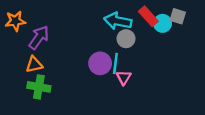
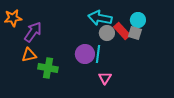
red rectangle: (148, 16) -> (122, 31), moved
gray square: (178, 16) -> (135, 33), moved
pink triangle: (124, 78) -> (105, 78), moved
green cross: (39, 87) -> (48, 68), moved

